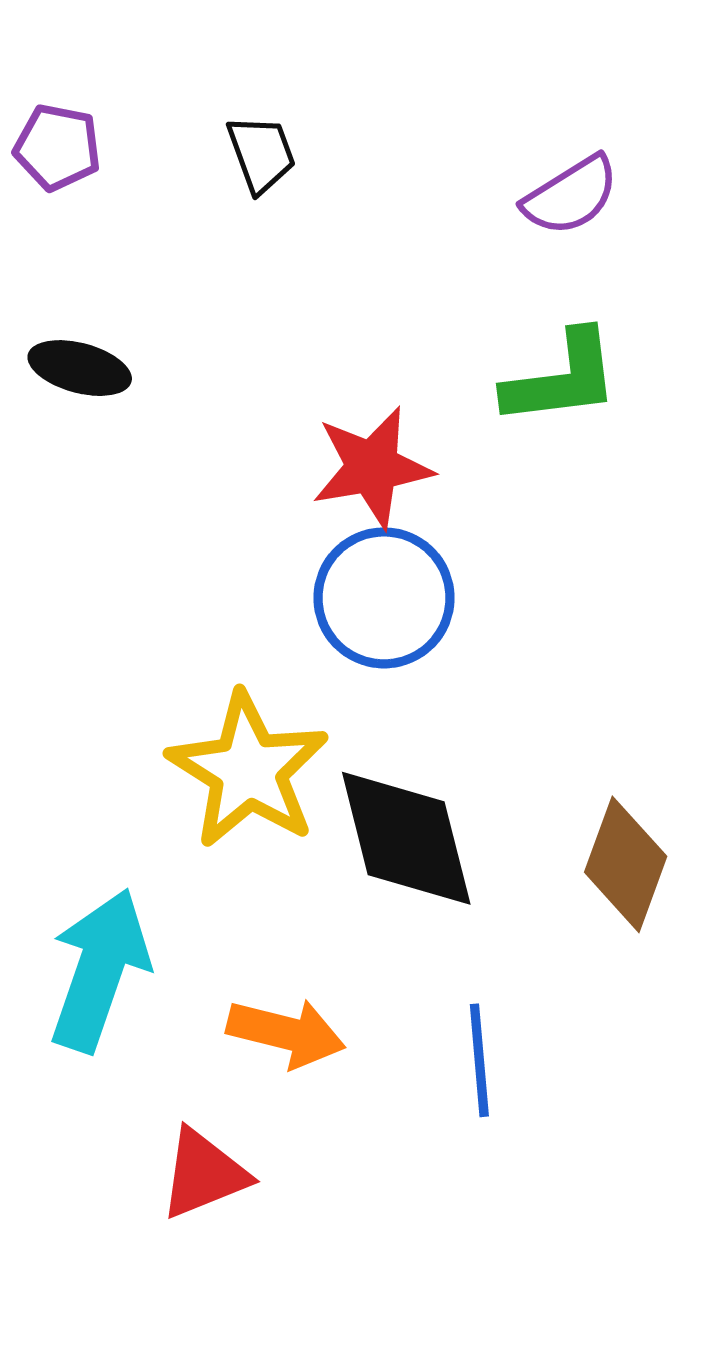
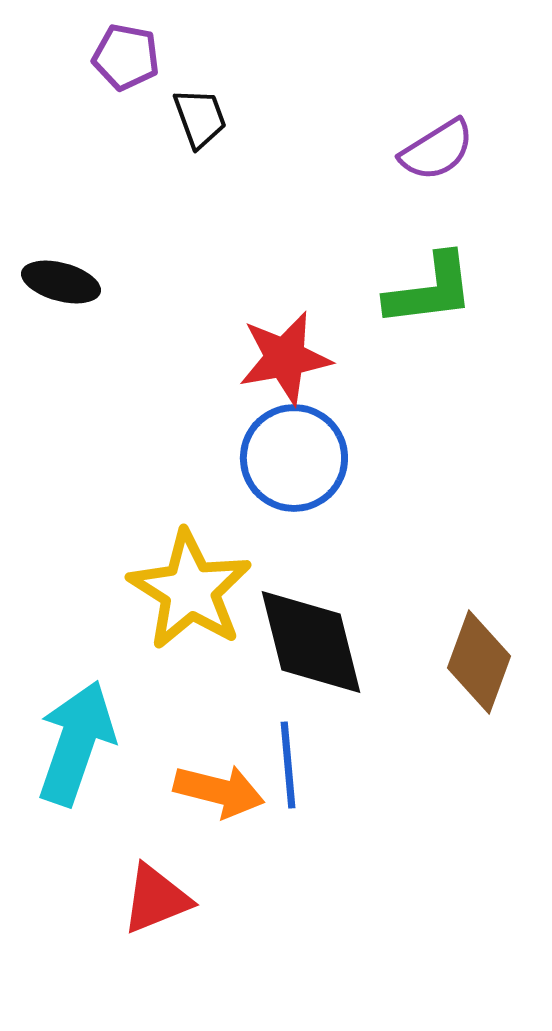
purple pentagon: (57, 147) -> (126, 57), moved
blue line: (479, 1060) -> (288, 765), moved

